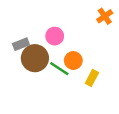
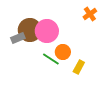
pink circle: (55, 36) -> (47, 31), size x1.5
brown circle: (35, 58) -> (30, 30), moved

